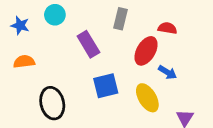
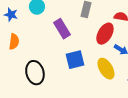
orange semicircle: (24, 62) -> (14, 42), turned 105

